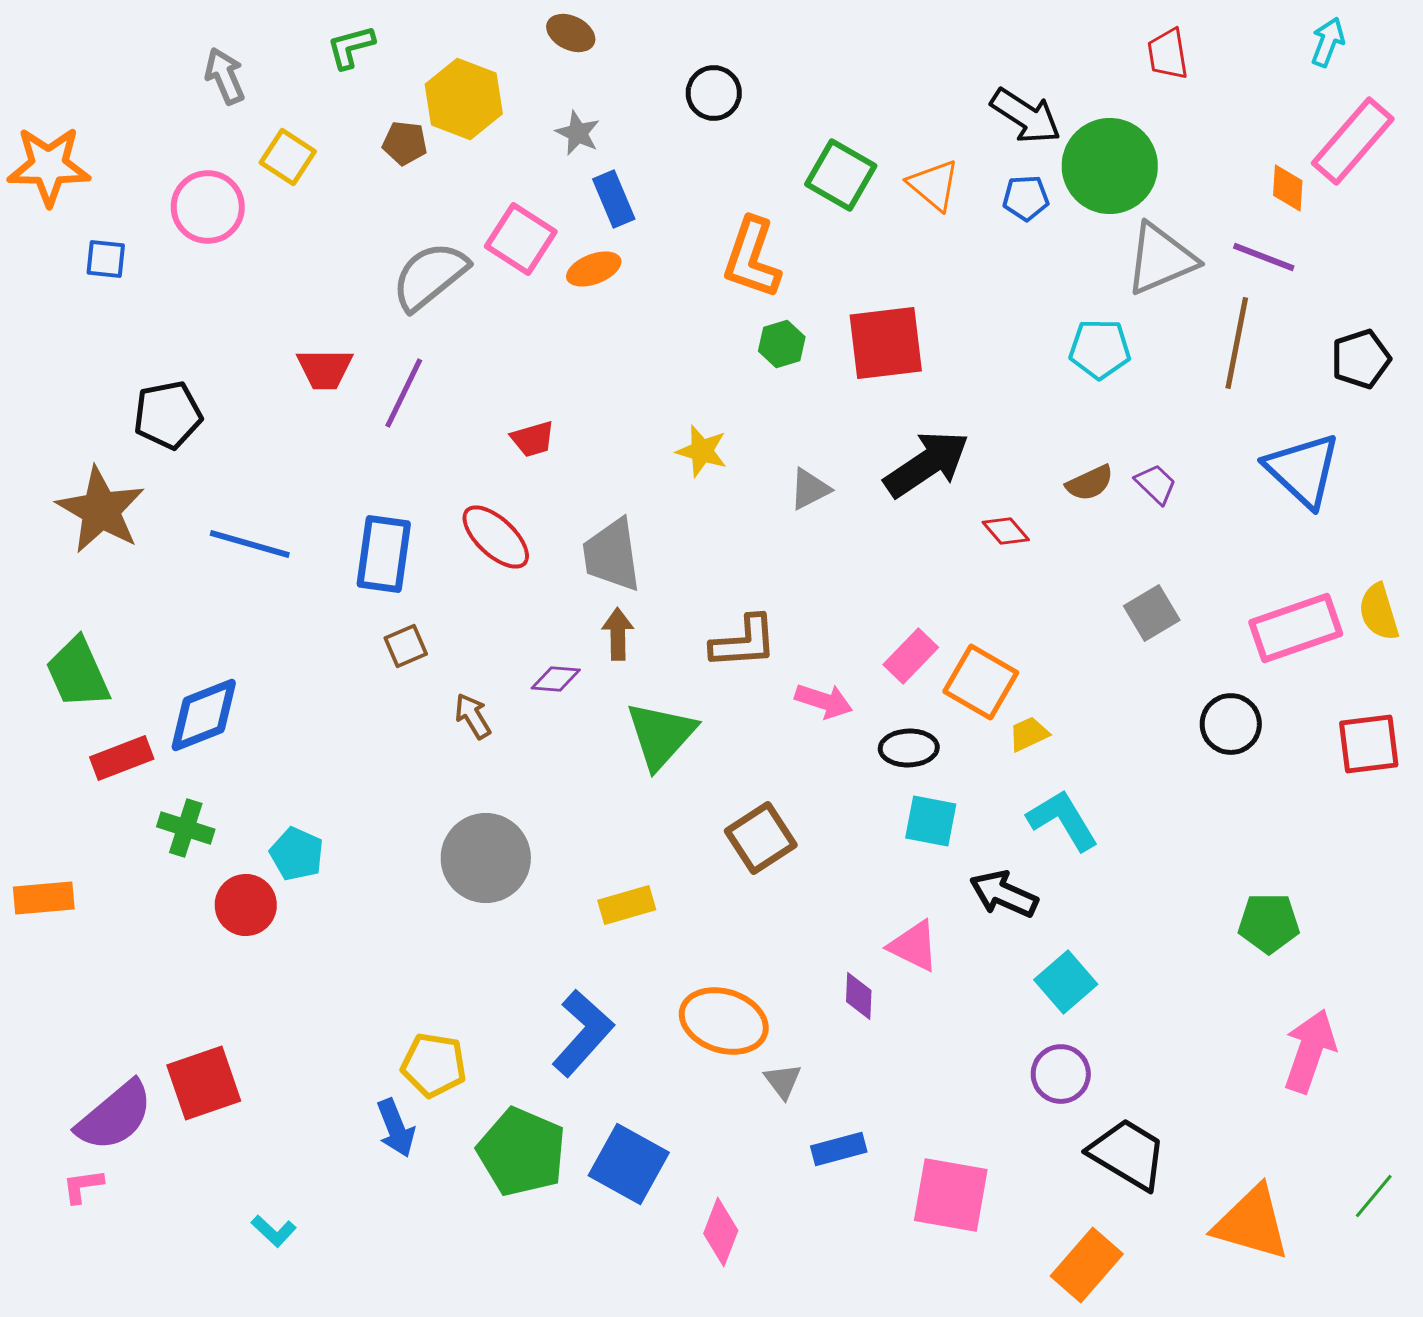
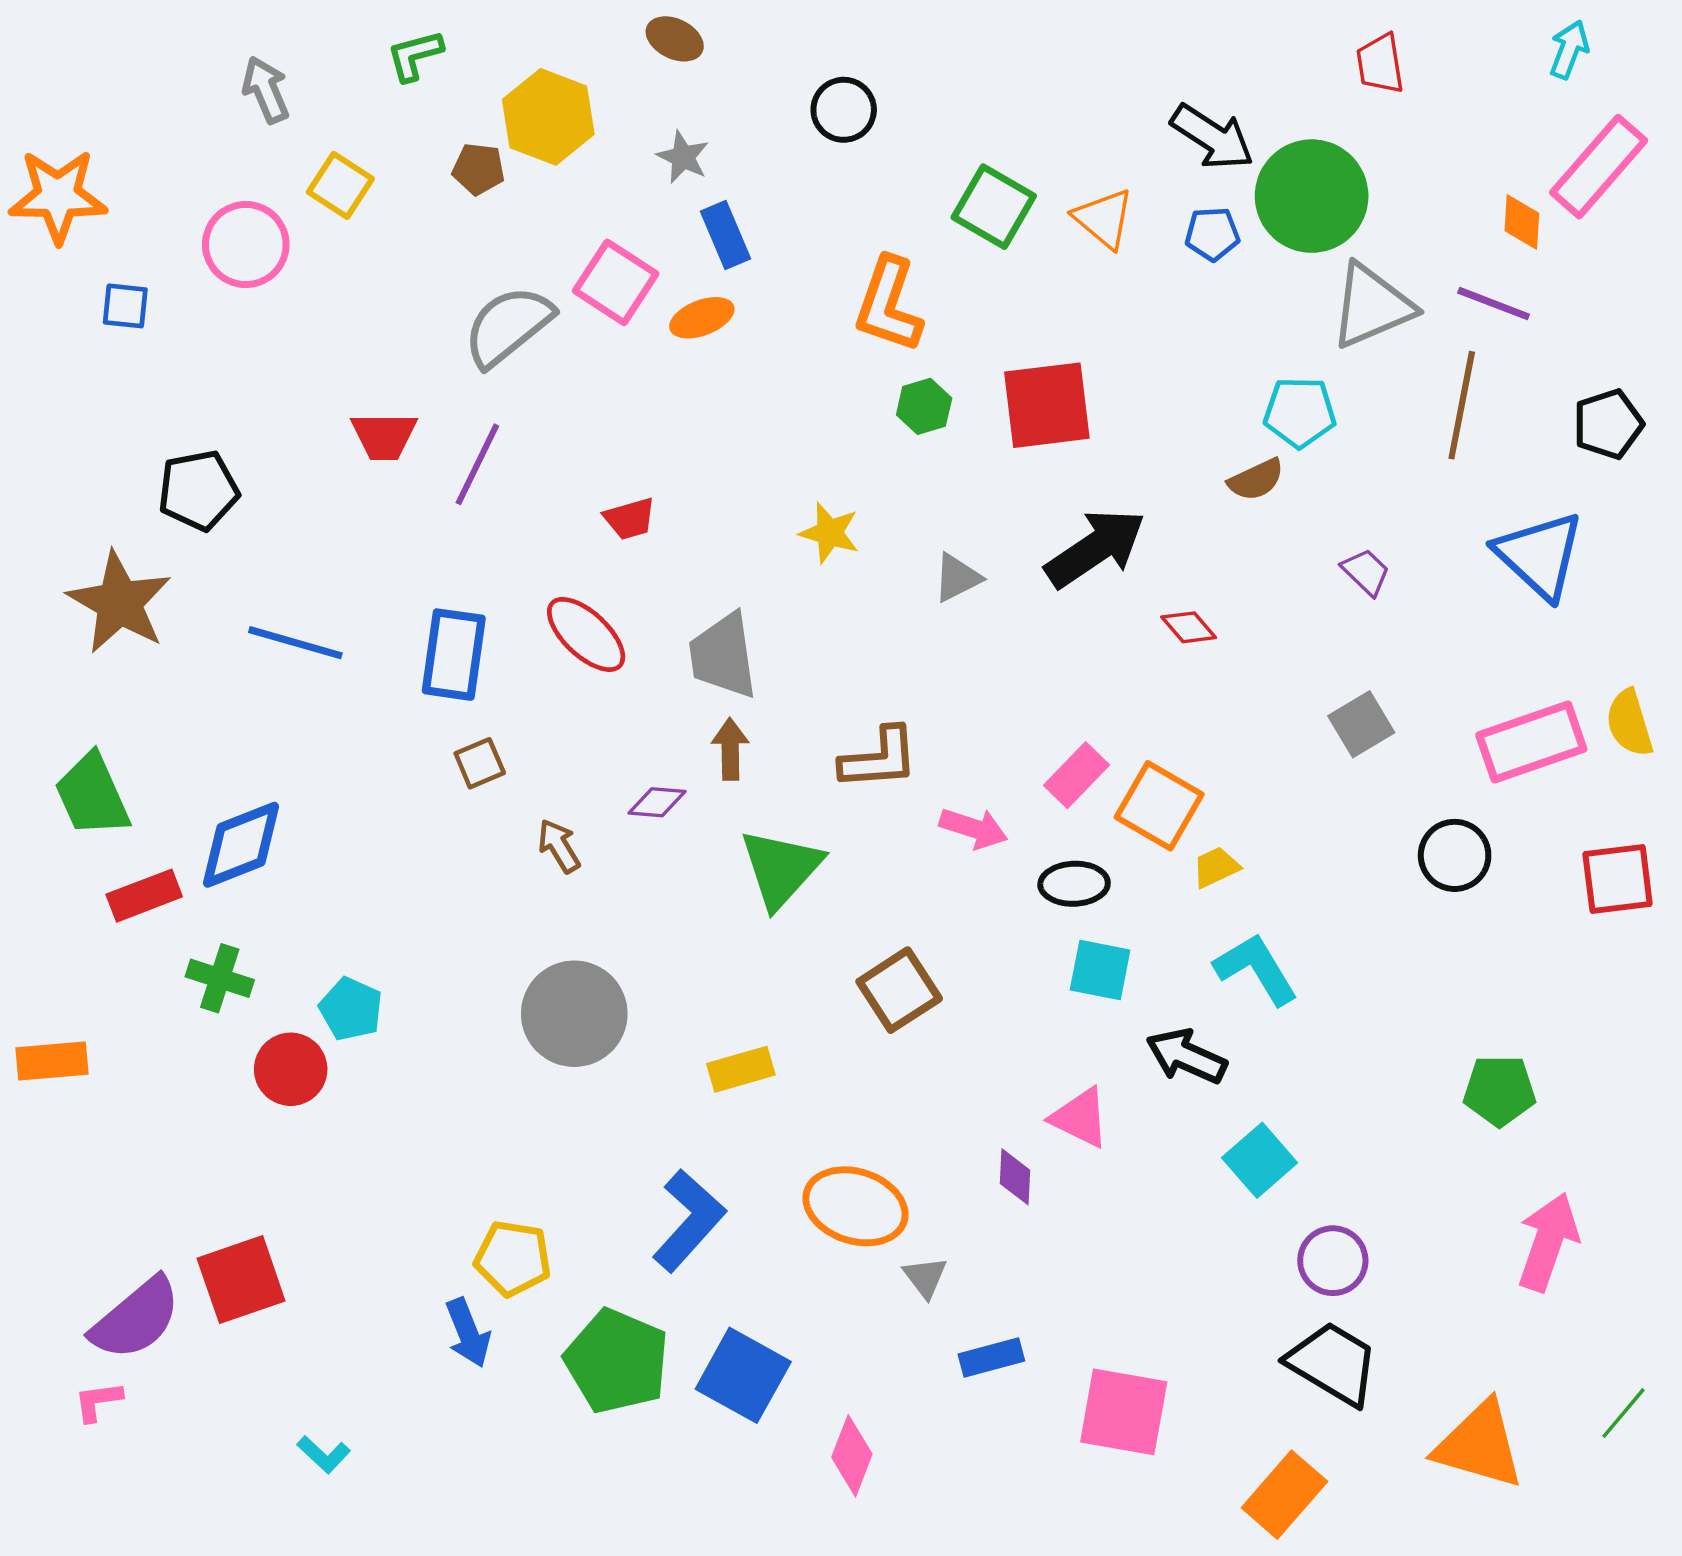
brown semicircle: (1090, 483) -> (1256, 480), moved
purple circle: (1061, 1074) -> (1333, 1261), moved

